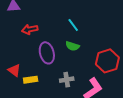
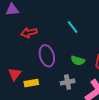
green semicircle: (72, 46) -> (78, 61), moved
red triangle: (14, 70) -> (15, 74), turned 32

